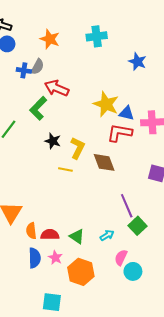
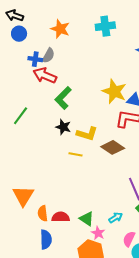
red arrow: (57, 88) -> (45, 75), moved
green L-shape: (38, 108) -> (63, 98), moved
yellow L-shape: (78, 148) -> (87, 134), turned 80
brown diamond: (104, 162) -> (113, 147), turned -35
pink star: (55, 258) -> (98, 233), moved

